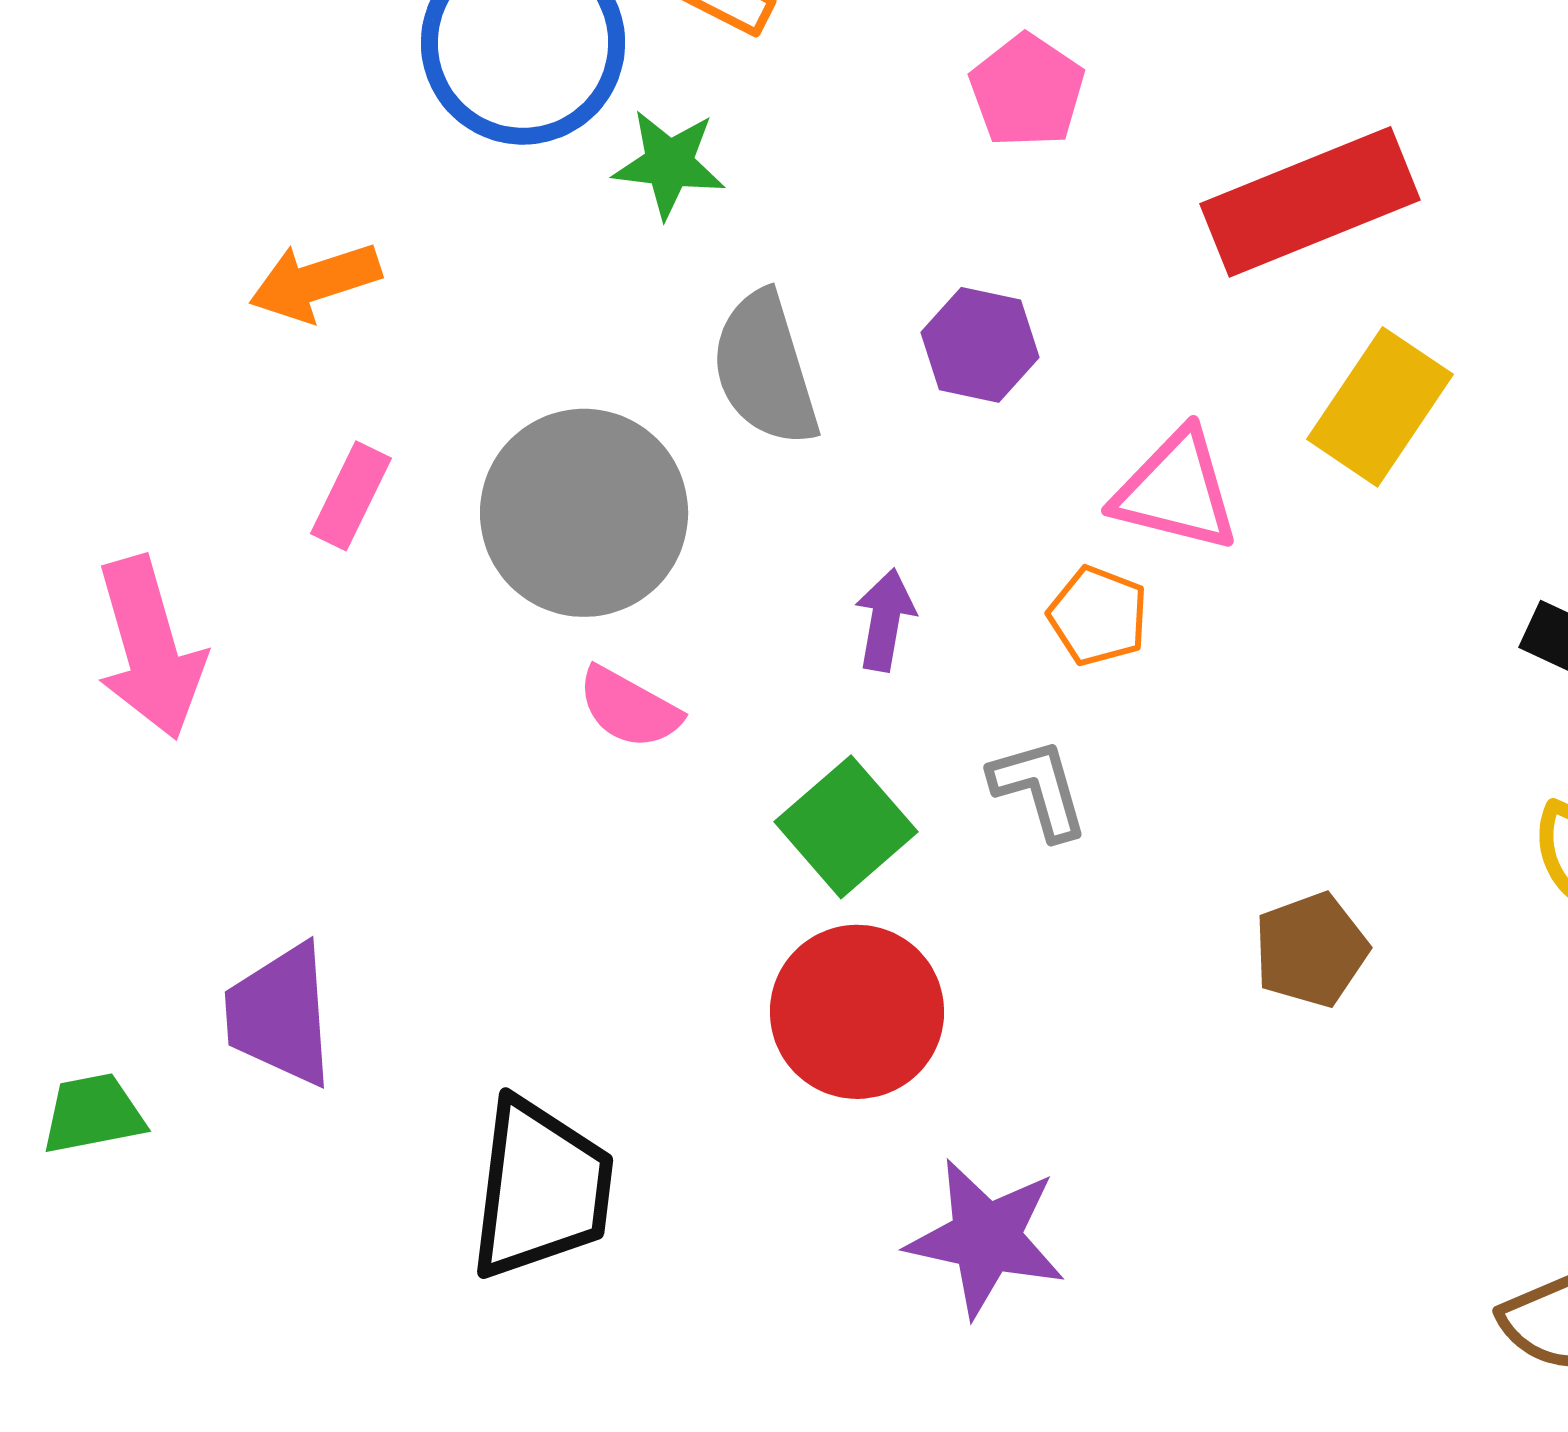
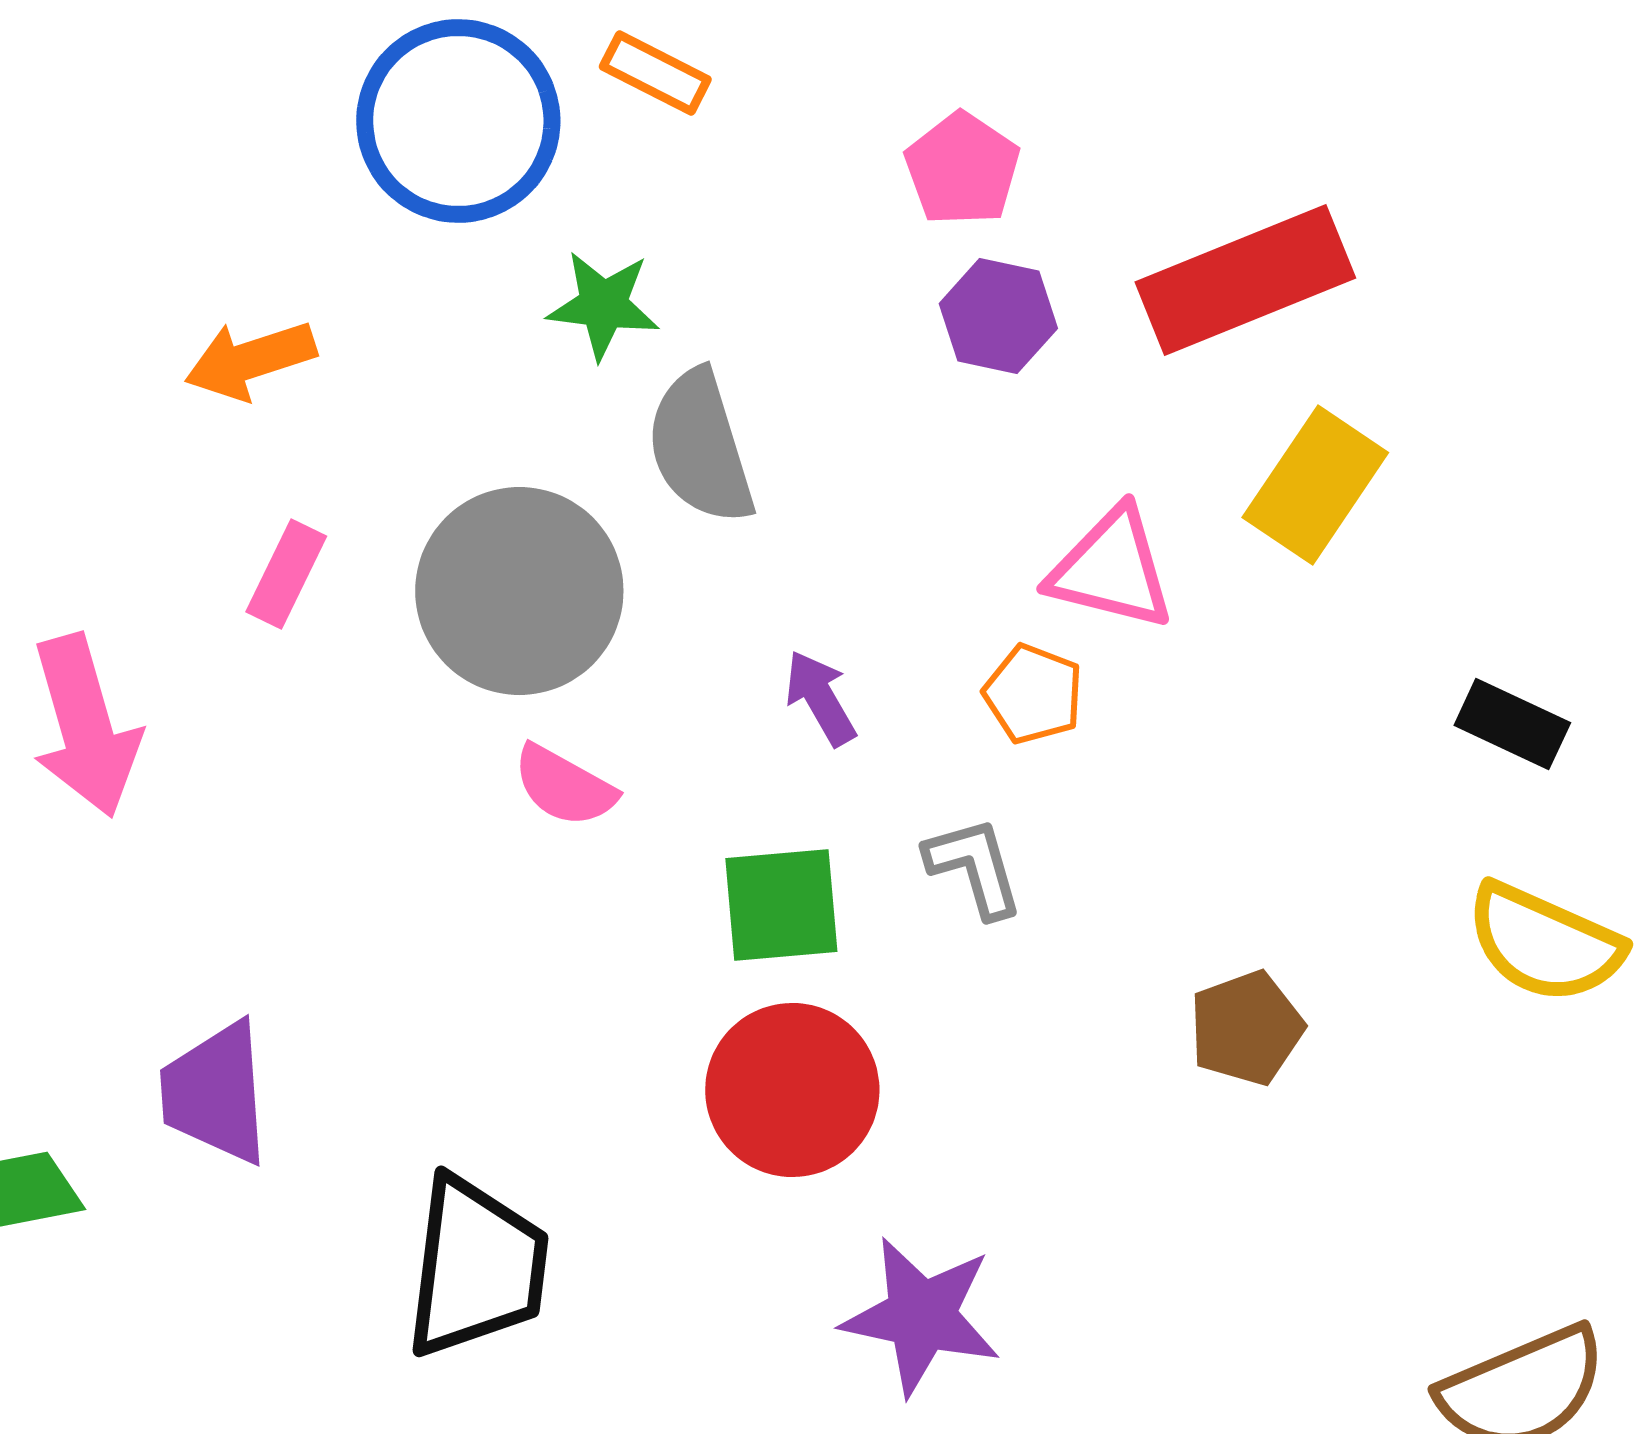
green star: (669, 164) -> (603, 305), moved
purple hexagon: (980, 345) -> (998, 316), moved
purple arrow: (885, 620) -> (820, 698), turned -40
green square: (846, 827) -> (781, 905), turned 36

